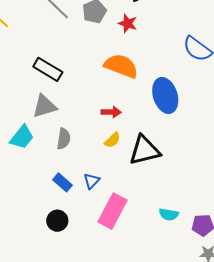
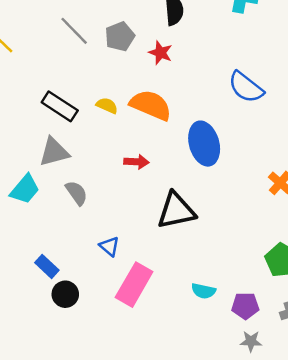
gray semicircle: (64, 139) -> (77, 193), turned -45
yellow semicircle: (113, 140) -> (107, 105), moved, turned -114
blue triangle: (92, 181) -> (109, 246), turned -36
blue rectangle: (62, 182) -> (47, 266), moved

